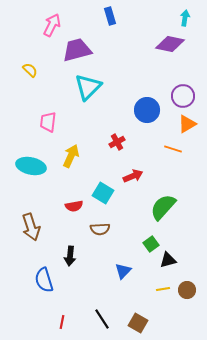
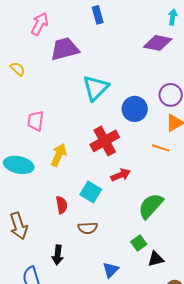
cyan triangle: (88, 87) -> (96, 88), moved
red cross: (117, 142) -> (105, 141), size x1.8
red semicircle: (74, 206) -> (62, 205), turned -90

